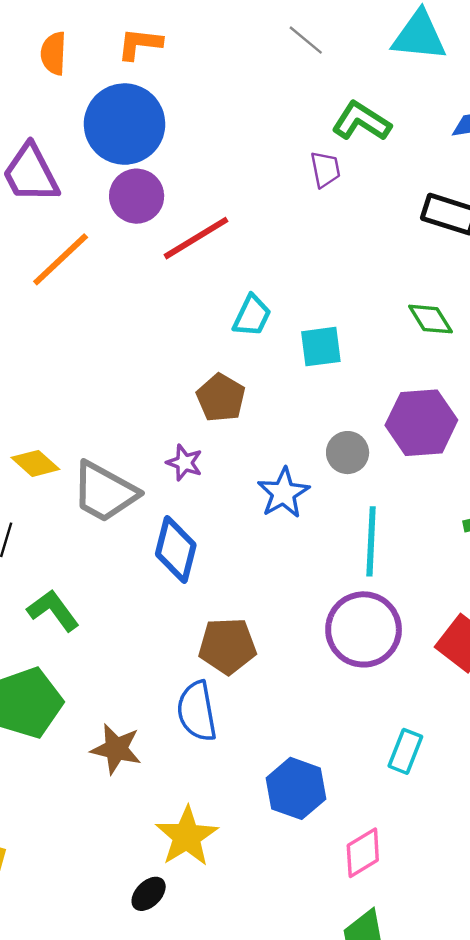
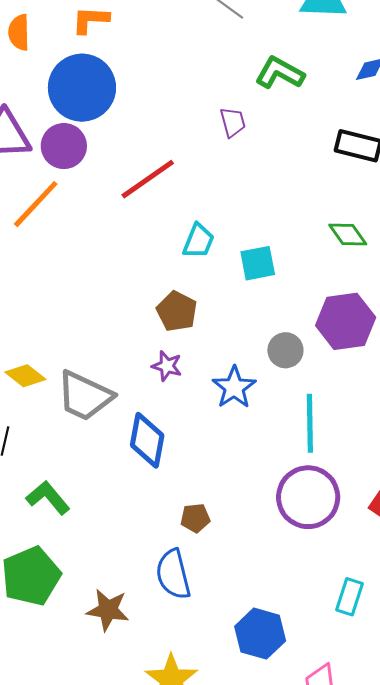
purple trapezoid: (325, 169) -> (233, 122), moved
purple circle: (137, 196) -> (64, 146), moved
purple star: (184, 463) -> (167, 366), moved
brown pentagon: (227, 646) -> (195, 518), size x0.6

